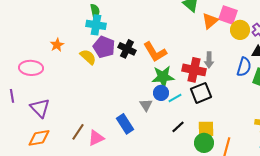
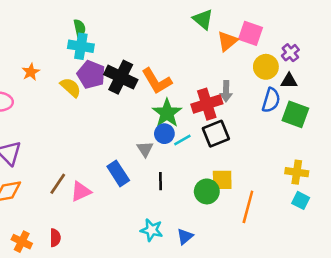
yellow circle: (240, 30) -> (266, 67), moved
black cross: (127, 49) -> (121, 77), size x1.4
red cross: (194, 70) -> (207, 104), turned -30
green star: (163, 77) -> (167, 113), turned -30
black line: (178, 127) -> (161, 181), moved, turned -48
green circle: (204, 143) -> (207, 191), moved

